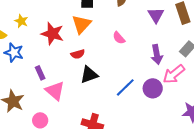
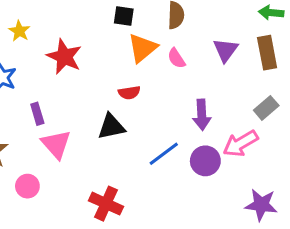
orange triangle: (81, 24) -> (143, 48), moved
pink semicircle: (119, 38) -> (176, 58), moved
red semicircle: (78, 54) -> (129, 93), moved
purple arrow: (157, 54) -> (202, 115), moved

